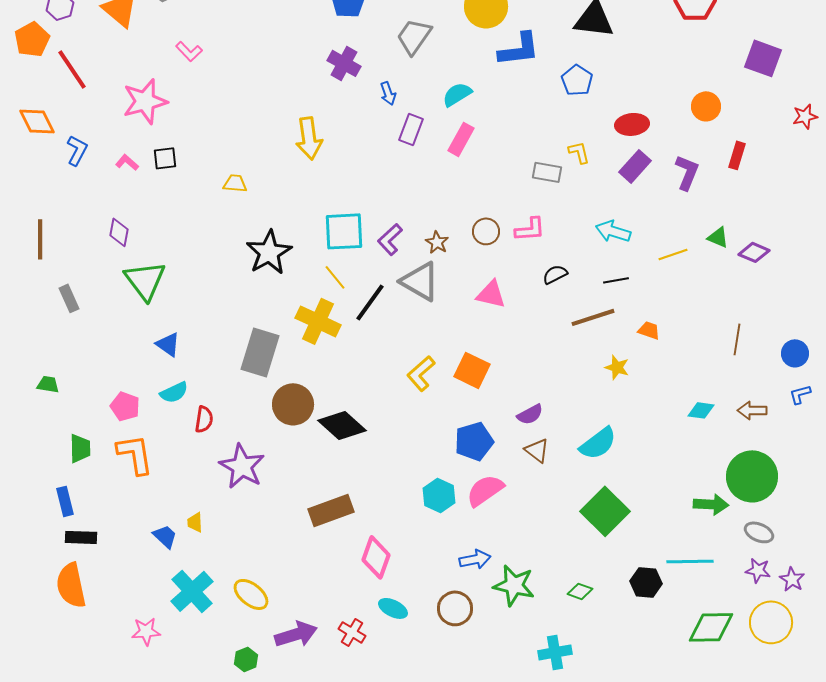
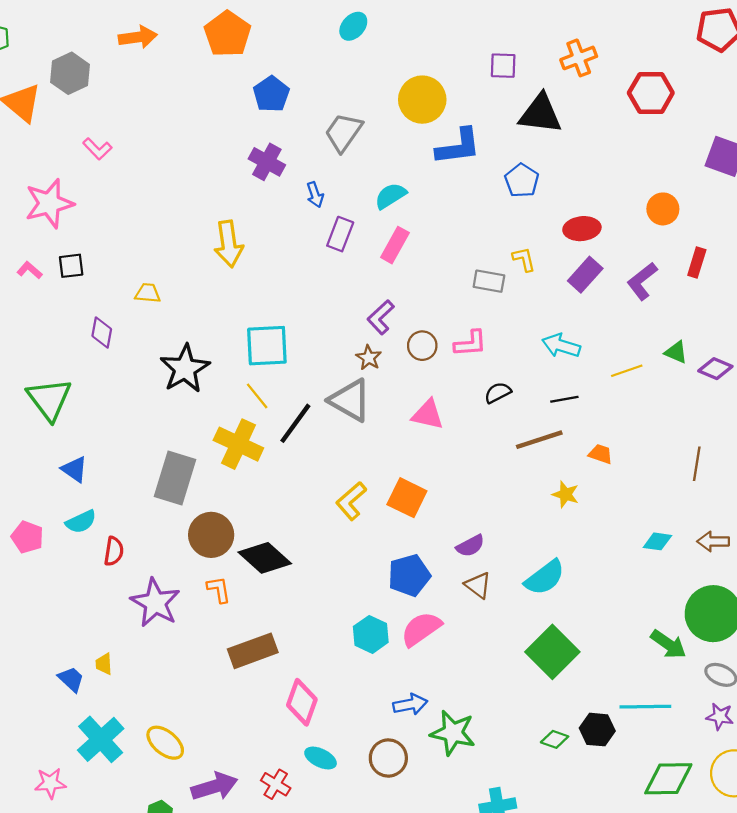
purple L-shape: (687, 172) -> (642, 281), turned -150
purple diamond: (119, 232) -> (102, 333), moved
purple L-shape: (390, 239) -> (381, 317), moved
orange L-shape: (135, 454) -> (219, 590), moved, size x0.6
green arrow: (711, 504) -> (668, 644), turned 32
green diamond: (580, 591) -> (555, 739), moved

